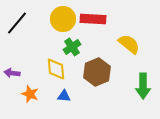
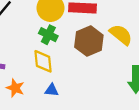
green cross: (72, 47) -> (48, 35), moved, turned -30
brown hexagon: (97, 72) -> (89, 41), moved

